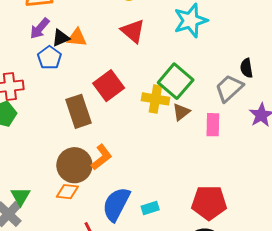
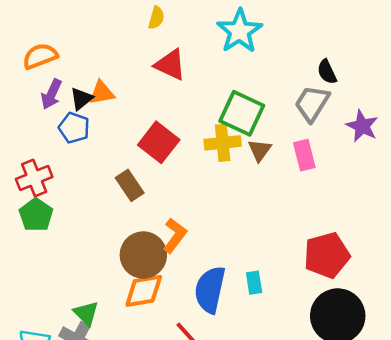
brown rectangle: (79, 111) -> (130, 185), size x0.7
orange diamond: (67, 192) -> (144, 291), size x1.4
cyan rectangle: (150, 208) -> (254, 283), turned -66

